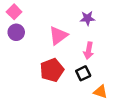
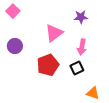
purple circle: (16, 32) -> (15, 46), moved
orange triangle: (100, 92) -> (93, 93), moved

